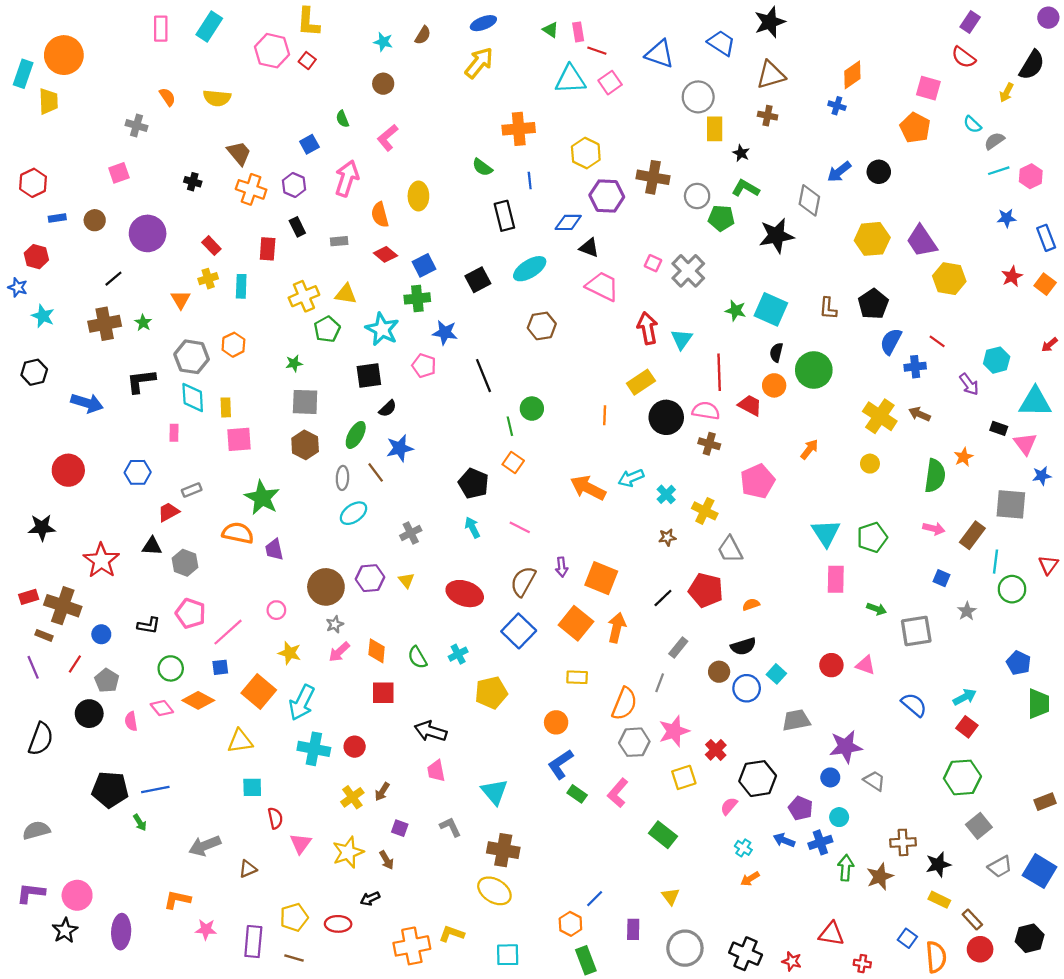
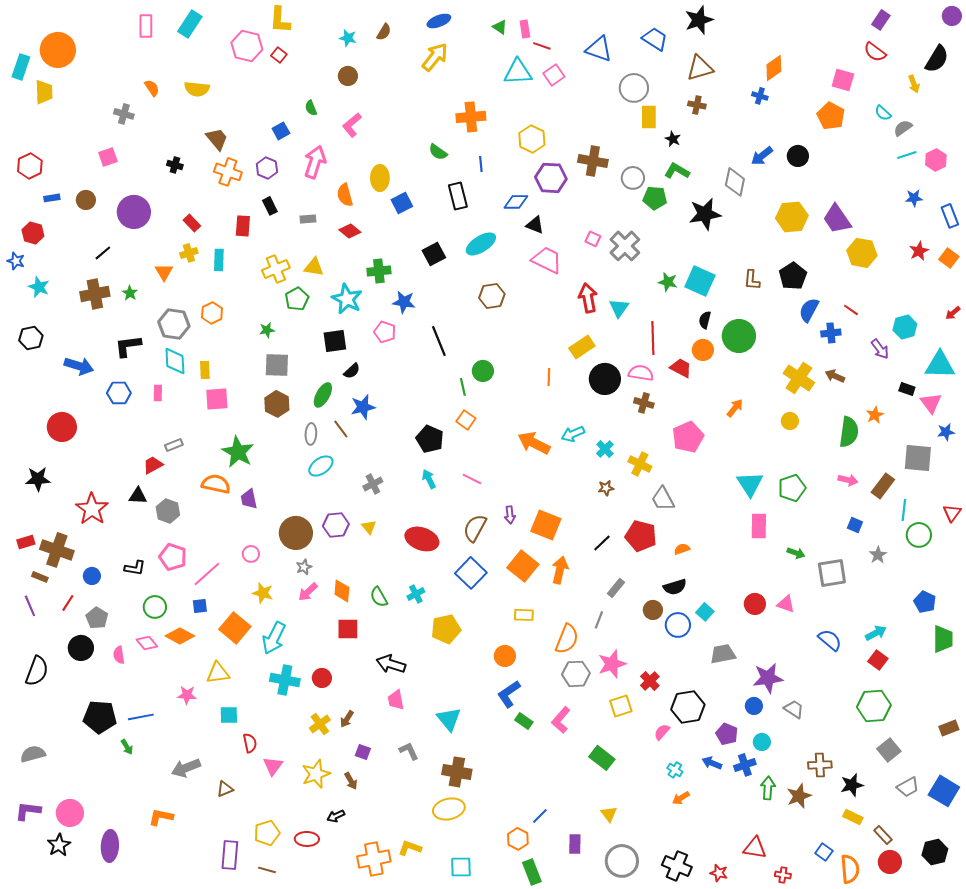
yellow arrow: (1006, 92) -> (914, 84), turned -48
blue square: (424, 265) -> (402, 203), moved
blue hexagon: (138, 472) -> (119, 393), moved
yellow ellipse: (494, 891) -> (449, 809), turned -44
pink star: (206, 929) -> (187, 695), moved

